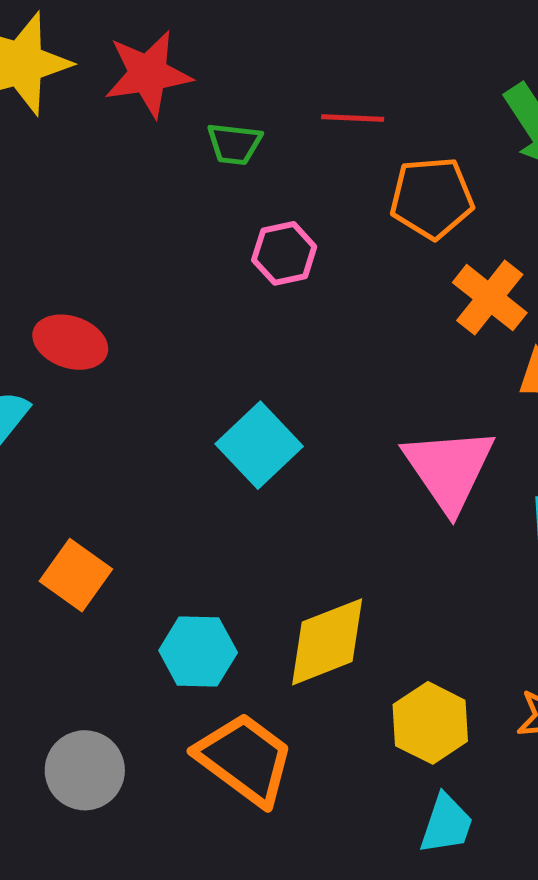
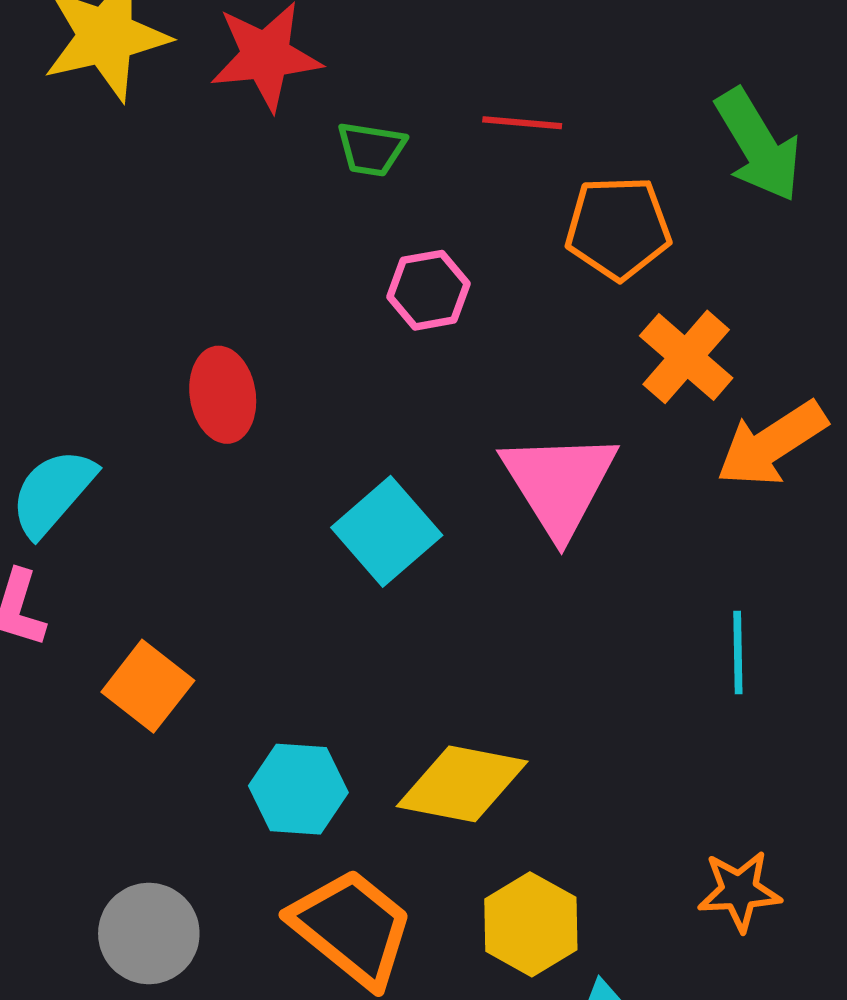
red ellipse: (70, 342) -> (223, 395), moved, turned 60
pink triangle: (449, 469) -> (559, 483), moved
yellow diamond: (327, 642) -> (462, 784), turned 30
yellow hexagon: (430, 723) -> (531, 924), moved

